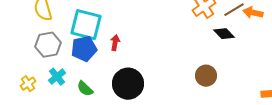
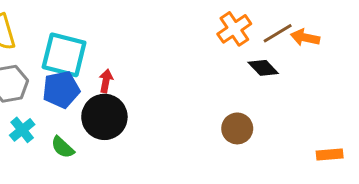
black circle: (128, 84) -> (104, 117), moved

